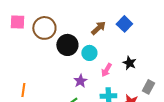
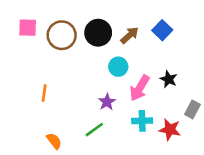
black circle: (67, 45) -> (98, 33), moved
pink arrow: (106, 70) -> (140, 88), size x1.5
orange line: (23, 90) -> (44, 93), moved

